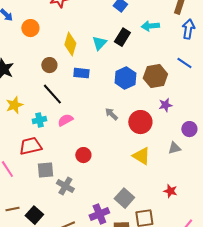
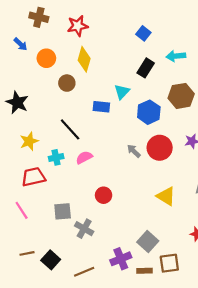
cyan triangle: (99, 43) -> (122, 92), moved
yellow diamond: (70, 44) -> (84, 59), moved
brown circle: (49, 65) -> (67, 83), moved
brown hexagon: (155, 76) -> (181, 96), moved
red circle: (140, 122) -> (160, 148), moved
red trapezoid: (30, 146) -> (33, 177), moved

